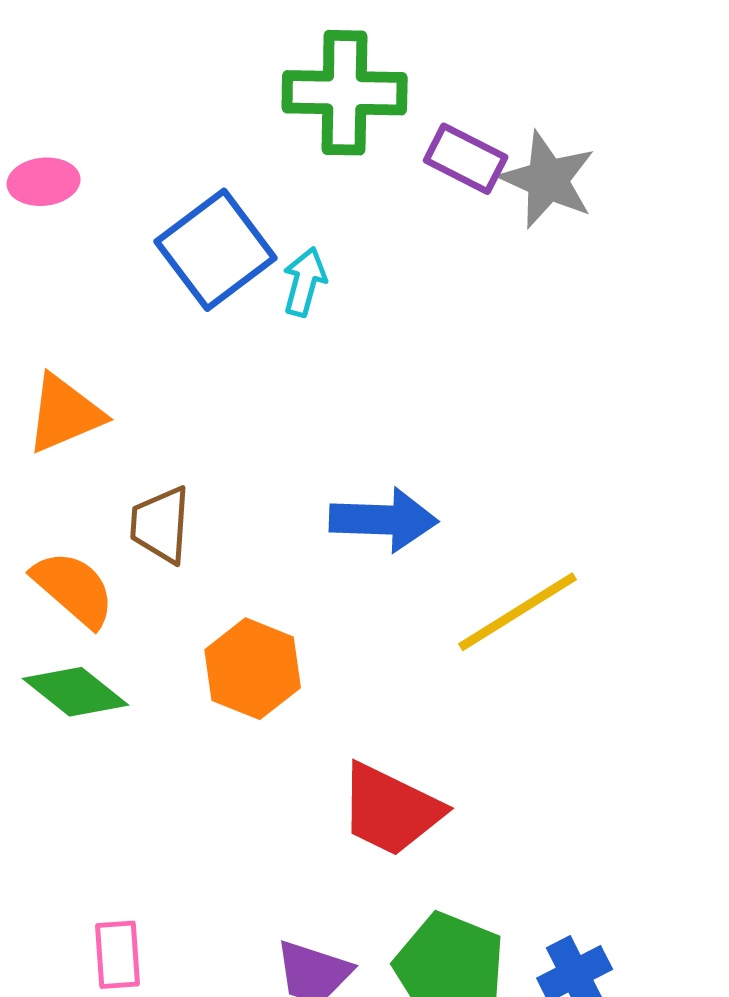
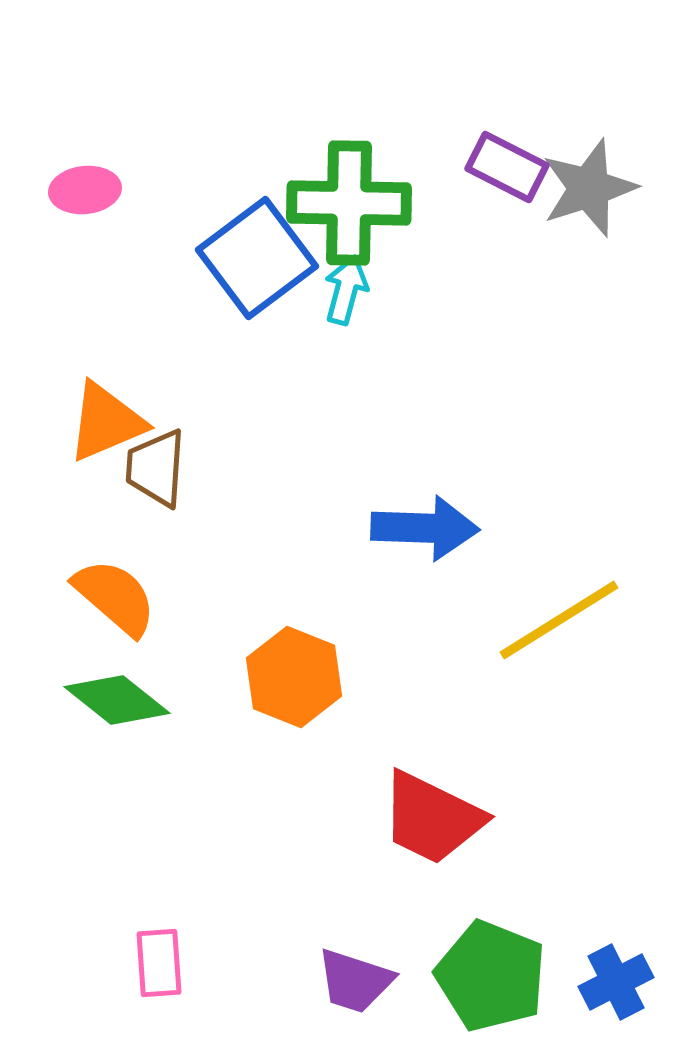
green cross: (345, 93) -> (349, 203), moved
gray star: (548, 180) -> (589, 188), turned 30
brown trapezoid: (161, 525) -> (156, 468), moved

